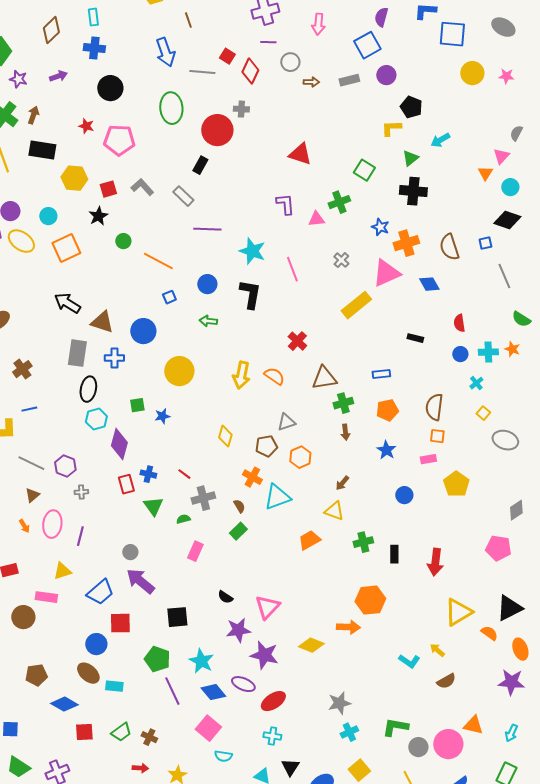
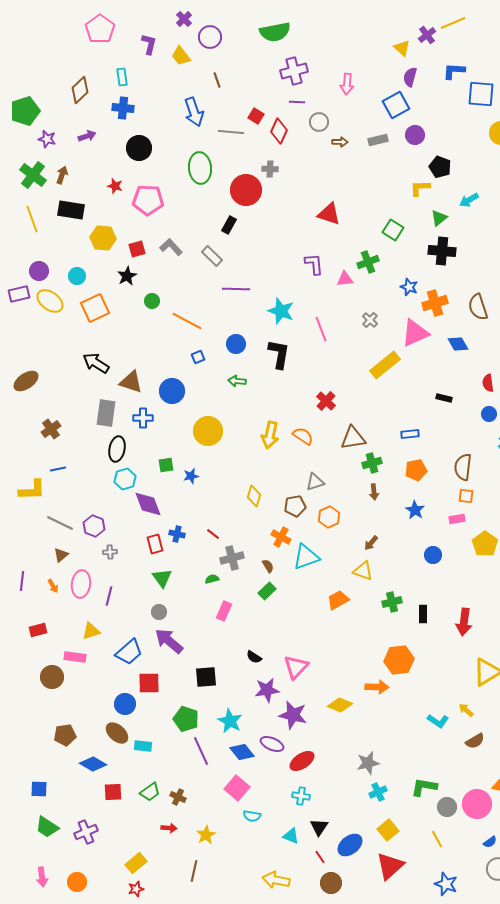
purple diamond: (119, 444) -> (148, 504), turned -36
green triangle: (153, 506) -> (162, 578), moved

